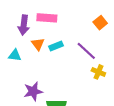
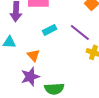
orange triangle: (38, 44) -> (34, 55), moved

